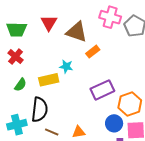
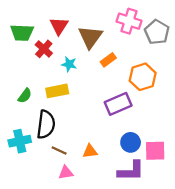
brown triangle: (77, 32) -> (90, 37), turned 45
red cross: (16, 57) -> (44, 49), moved
cyan star: (66, 67) -> (69, 64), moved
orange hexagon: (130, 104) -> (143, 77), moved

